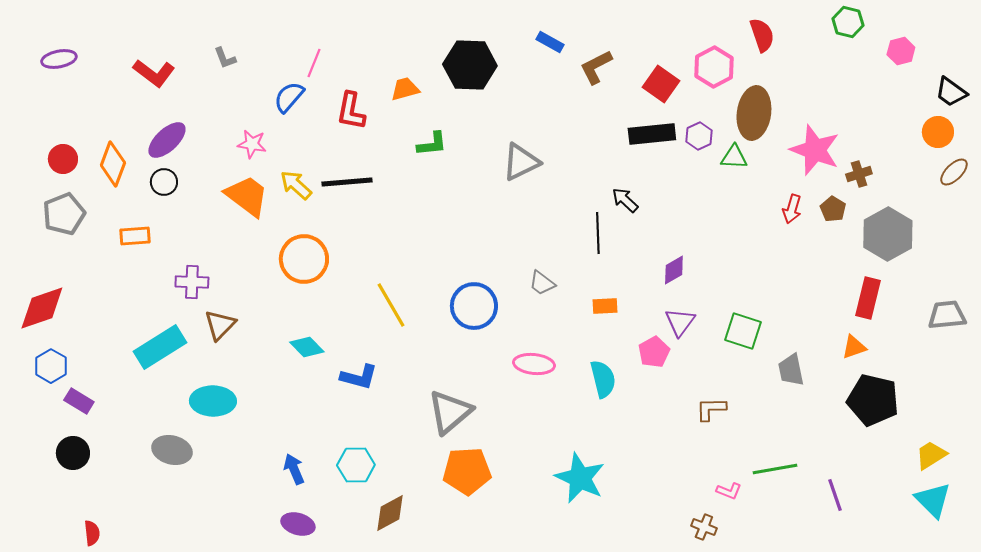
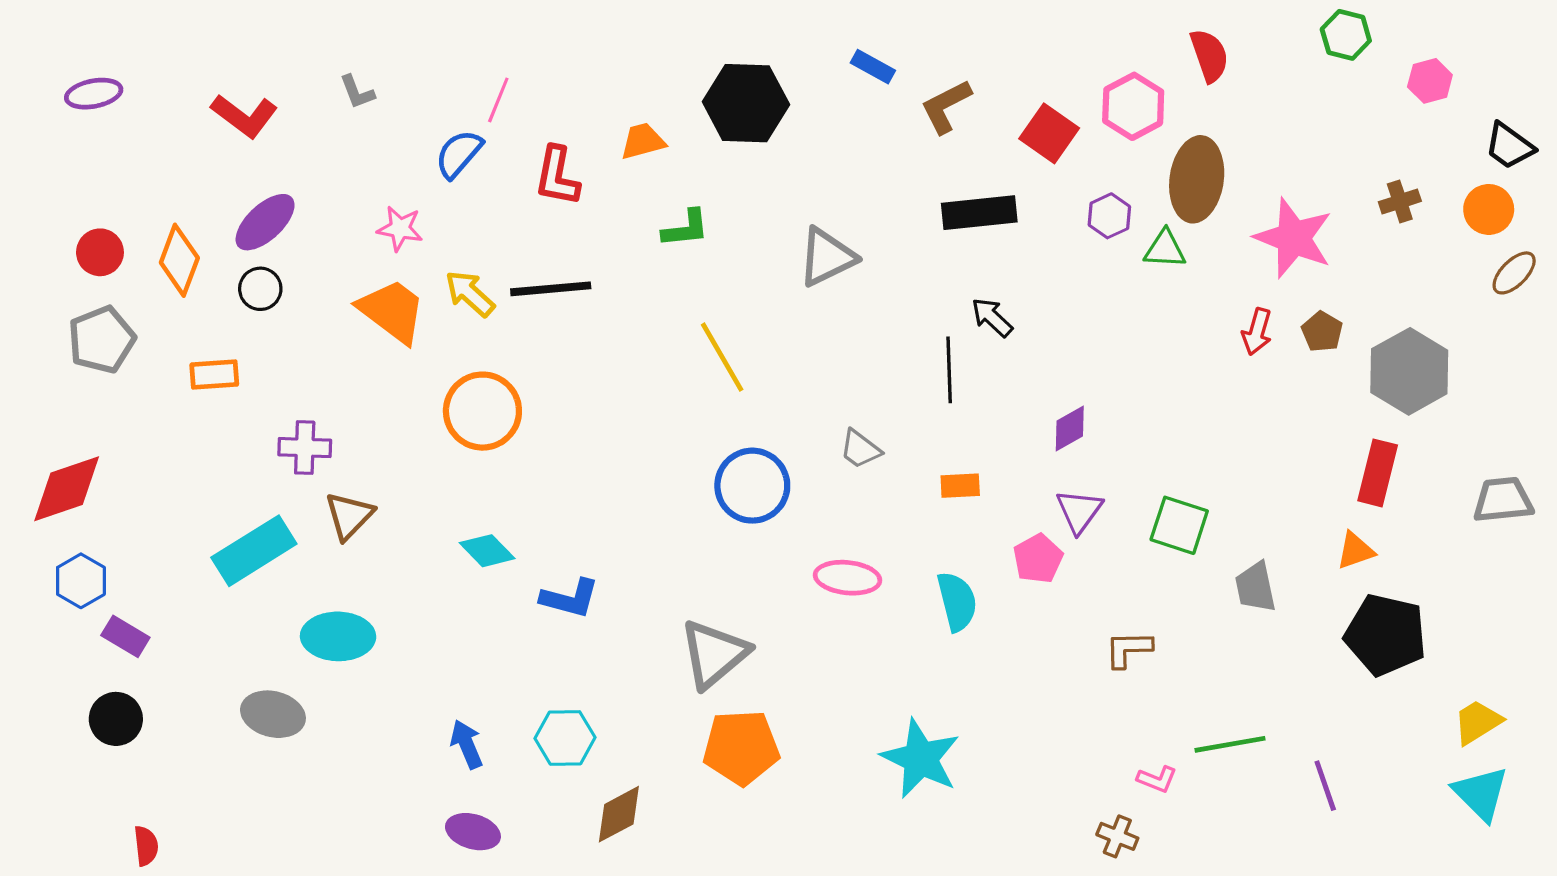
black rectangle: (652, 134) -> (979, 213), moved
brown cross: (859, 174) -> (1400, 202), moved
yellow line: (391, 305) -> (722, 357), moved

